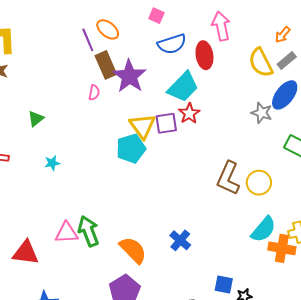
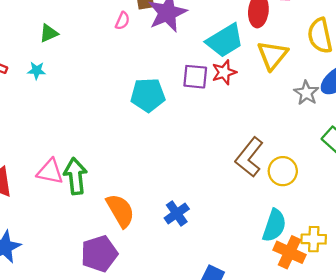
yellow triangle: (142, 126) -> (272, 55), moved
cyan star: (52, 163) -> (37, 71), moved
cyan semicircle: (263, 229) -> (274, 225), turned -36

